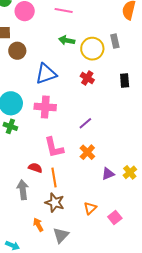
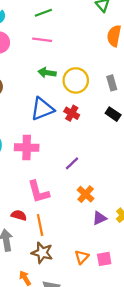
gray rectangle: (115, 41) -> (112, 83), moved
blue triangle: (46, 74) -> (42, 109), moved
black rectangle: (125, 81) -> (113, 114), turned -48
orange cross: (87, 152) -> (86, 194), moved
pink square: (115, 217) -> (104, 259), moved, turned 32

